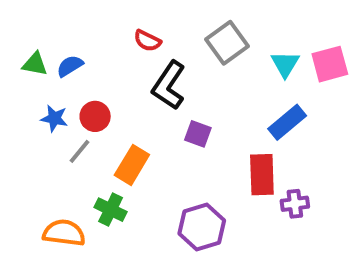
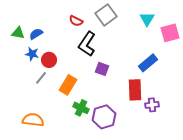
gray square: (227, 43) -> (106, 15), moved
cyan triangle: (285, 64) -> (147, 19), moved
blue star: (54, 118) -> (32, 54), moved
green cross: (111, 210) -> (81, 108), moved

